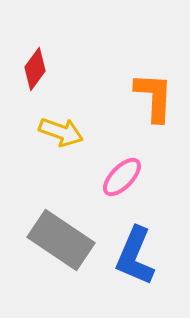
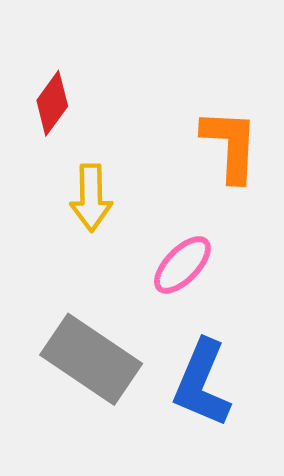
yellow arrow: (61, 132) -> (91, 198), turned 69

